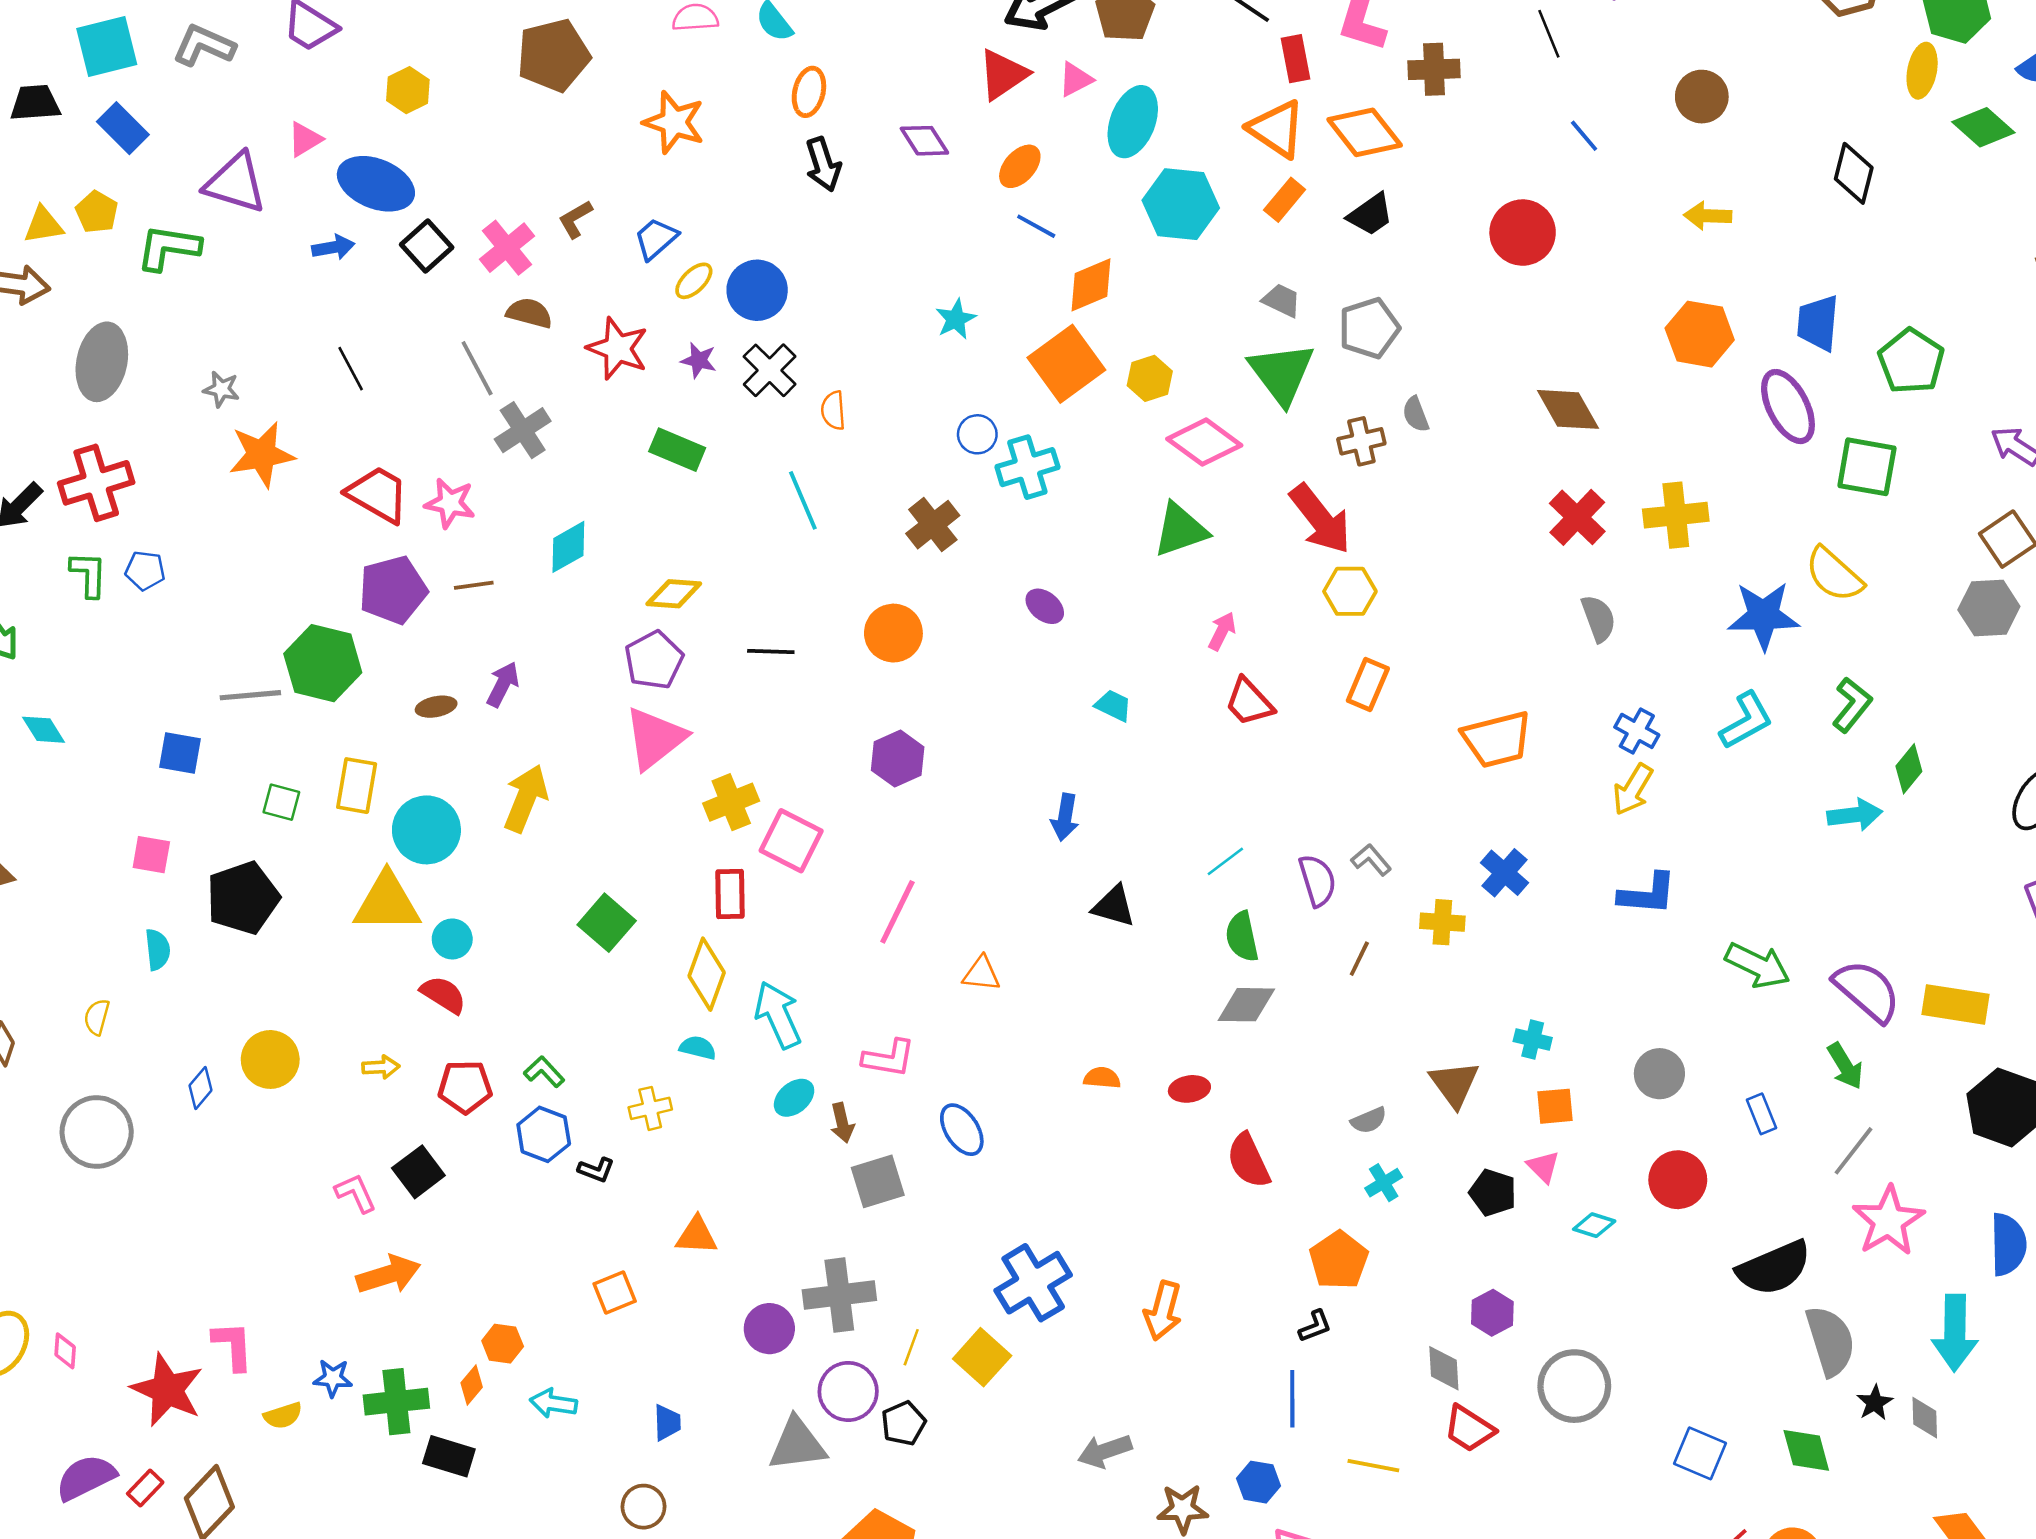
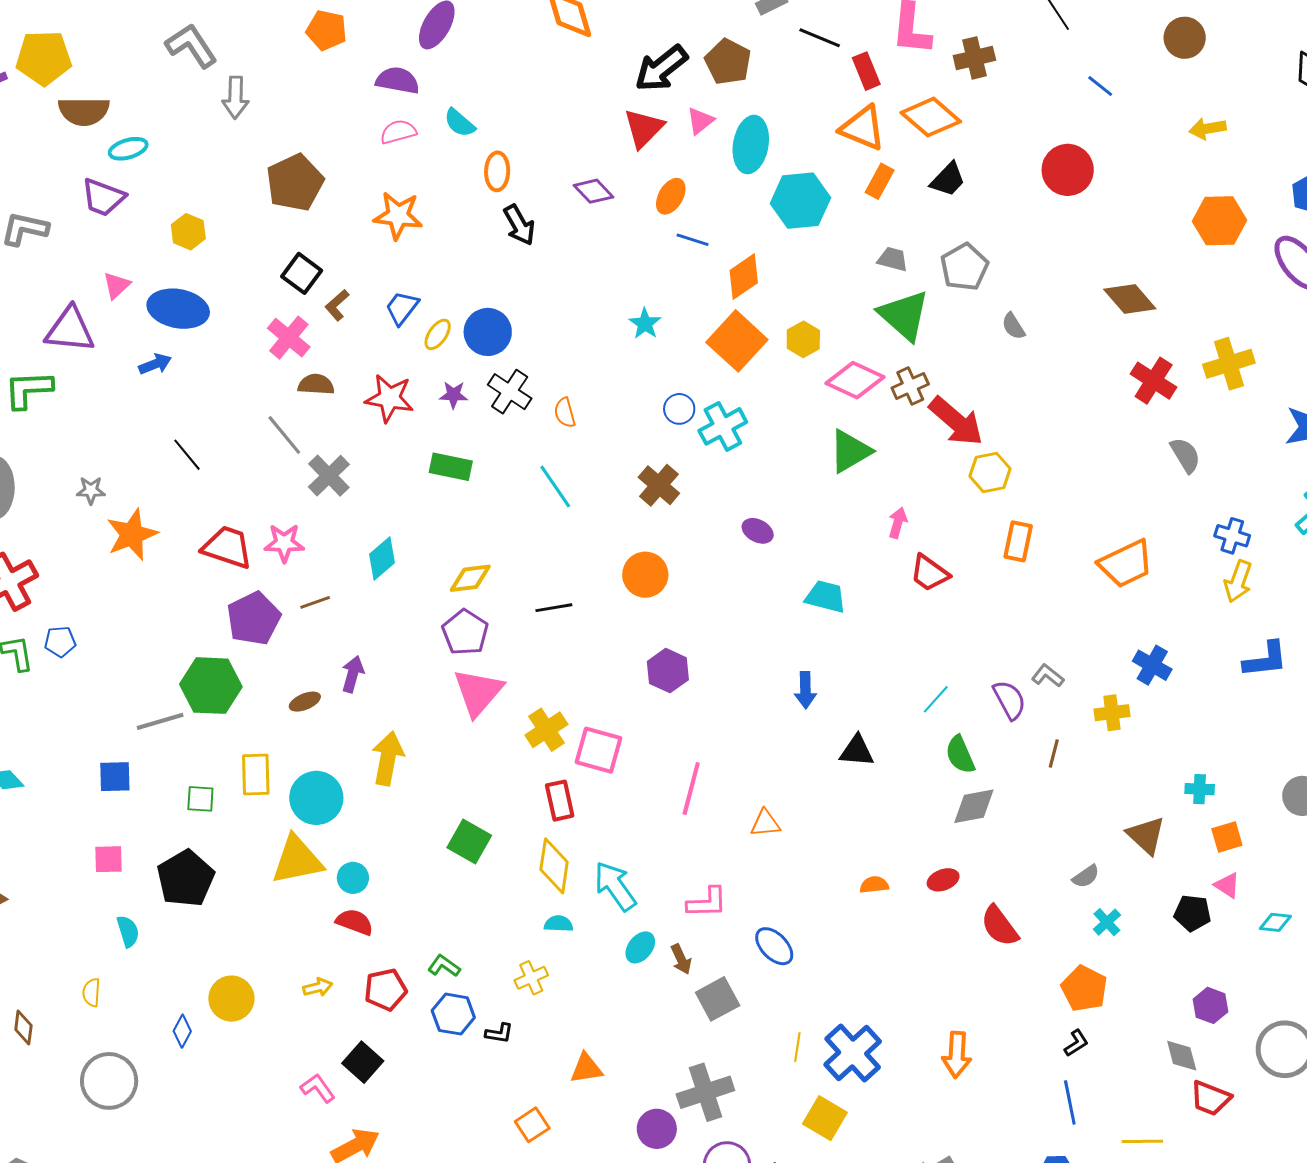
black square: (427, 246) -> (302, 273), moved
brown cross: (1361, 441) -> (910, 386), moved
cyan trapezoid: (1113, 706) -> (826, 597), size x1.4
yellow line: (911, 1347) -> (797, 1047), moved

